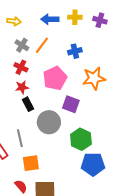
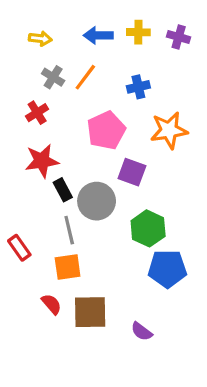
red cross: (21, 67) -> (37, 113), moved, turned 32
red star: (22, 87) -> (42, 161), moved, size x1.5
black rectangle: (28, 104) -> (63, 190), moved
gray line: (20, 138) -> (69, 230), moved

